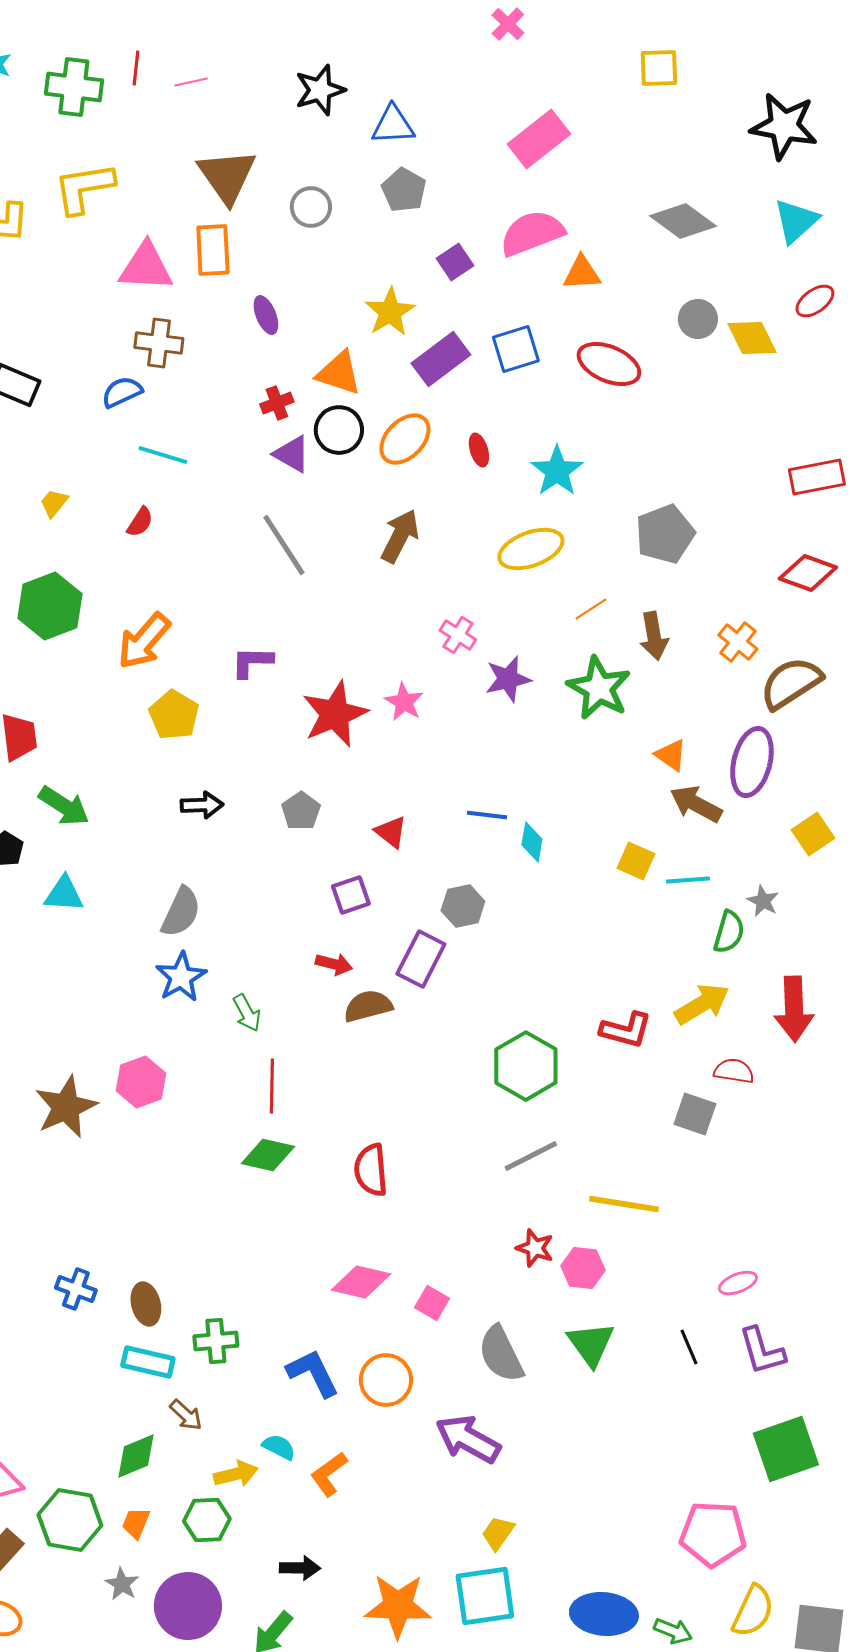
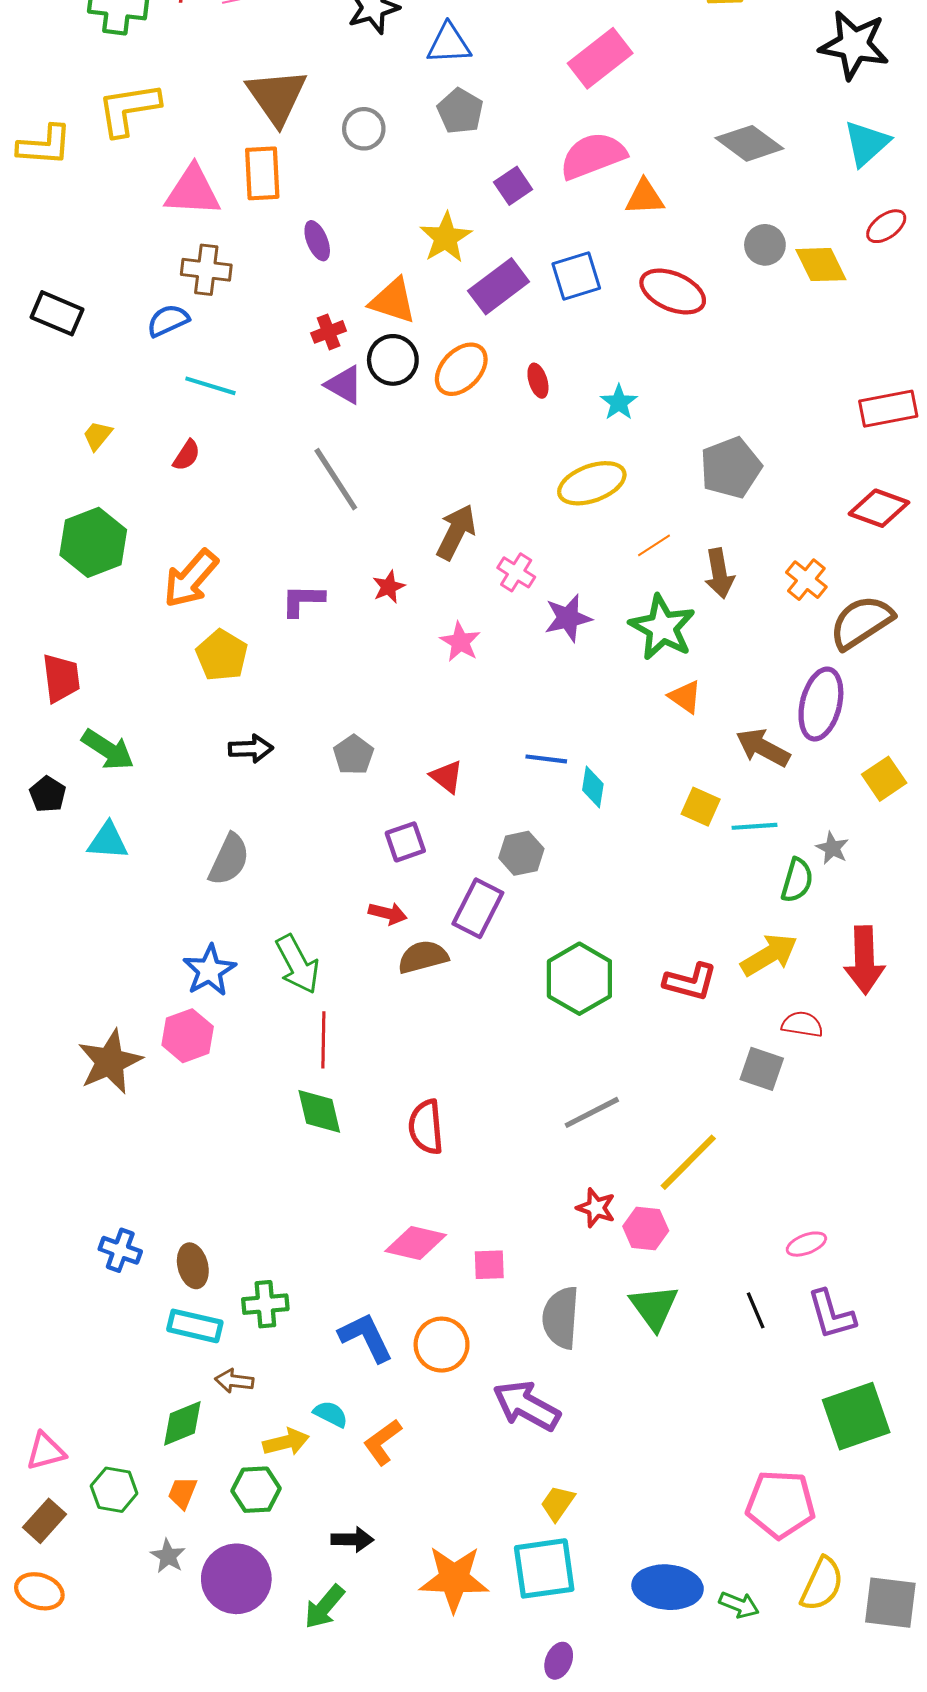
cyan star: (557, 471) -> (619, 402), size x0.7
brown arrow: (400, 536) -> (456, 532), moved
red star: (335, 714) -> (389, 587), moved, size x0.5
orange triangle: (671, 755) -> (685, 697), moved
blue star: (181, 977) -> (209, 970), moved
green arrow: (247, 1013) -> (297, 964), size x1.5
green hexagon: (526, 1066) -> (579, 979), moved
green diamond: (268, 1155) -> (319, 1111), turned 64
yellow line: (624, 1204) -> (688, 1162), turned -54
pink square: (432, 1303) -> (489, 1265), turned -32
gray semicircle: (501, 1354) -> (561, 1318), turned 30
brown arrow: (186, 1415) -> (234, 1381), turned 144
green hexagon: (70, 1520) -> (114, 1490), size x0.7

